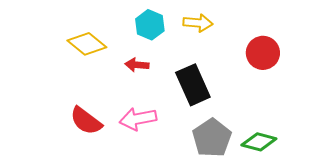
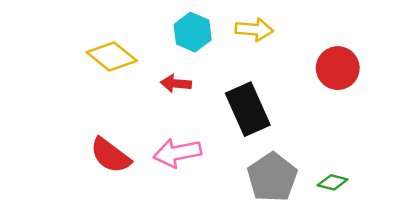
green diamond: (259, 142) -> (333, 182), size x0.7

